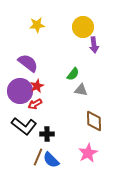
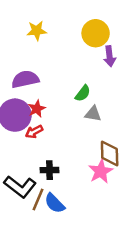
purple semicircle: (28, 63) -> (25, 79), turned -50
black L-shape: (24, 126) -> (20, 187), moved
pink star: (88, 153) -> (101, 171), moved

